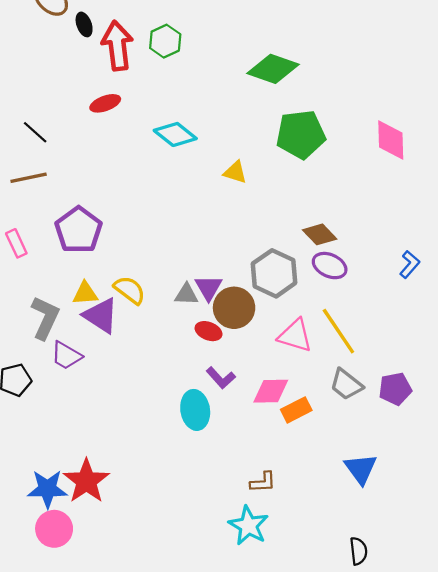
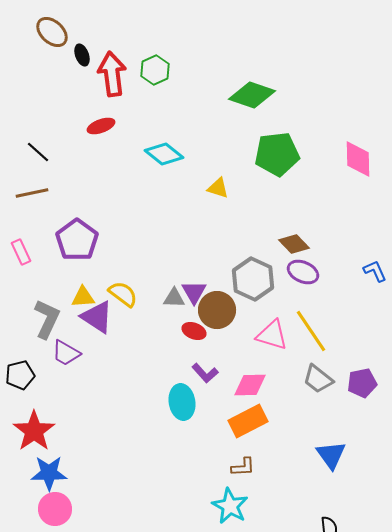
blue L-shape: (410, 264) -> (375, 271), turned -65
orange rectangle: (296, 410) -> (248, 421), moved, size x1.4
red star: (86, 481) -> (34, 431), moved

